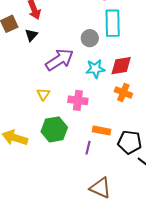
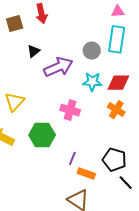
black triangle: (31, 35) -> (34, 51), moved
yellow triangle: (43, 94) -> (15, 102), moved, size x1.5
orange rectangle: (102, 130) -> (86, 173), moved

